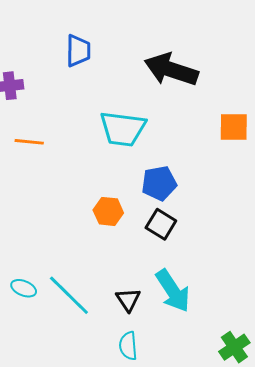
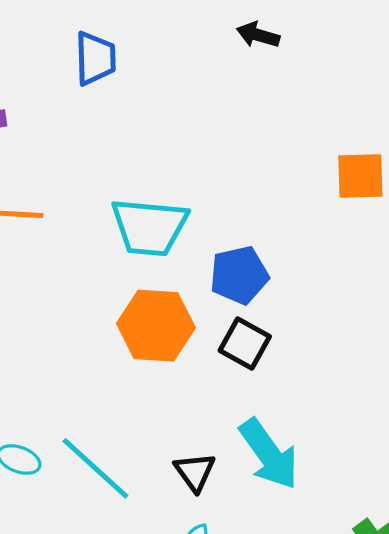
black arrow: (171, 70) -> (258, 35), moved, size x0.5
cyan trapezoid: (123, 129) -> (149, 227), moved
orange hexagon: (108, 211) -> (156, 326), size x1.5

